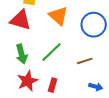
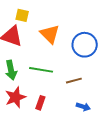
green line: (52, 52) -> (41, 70), turned 50

